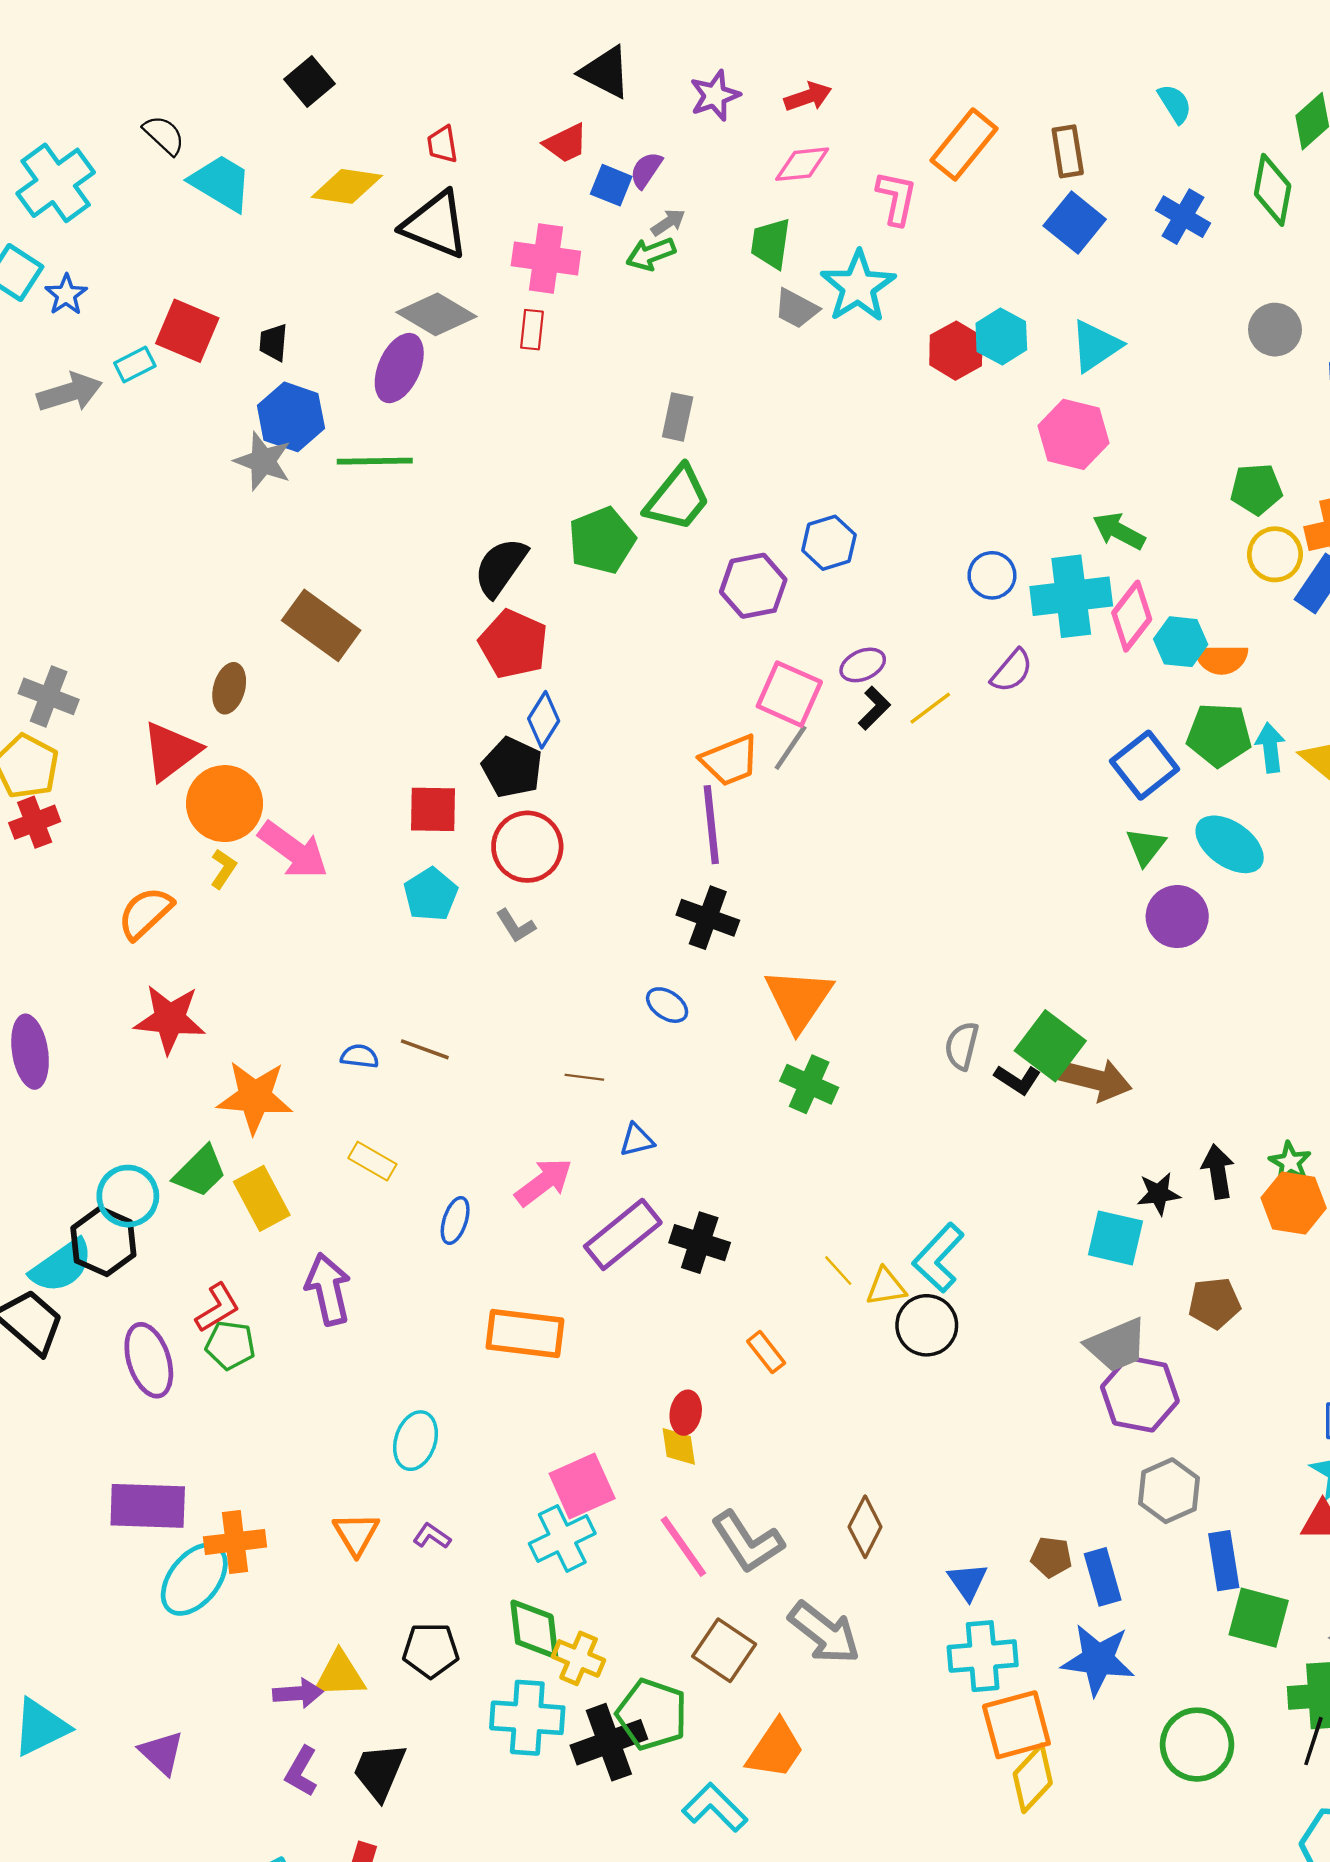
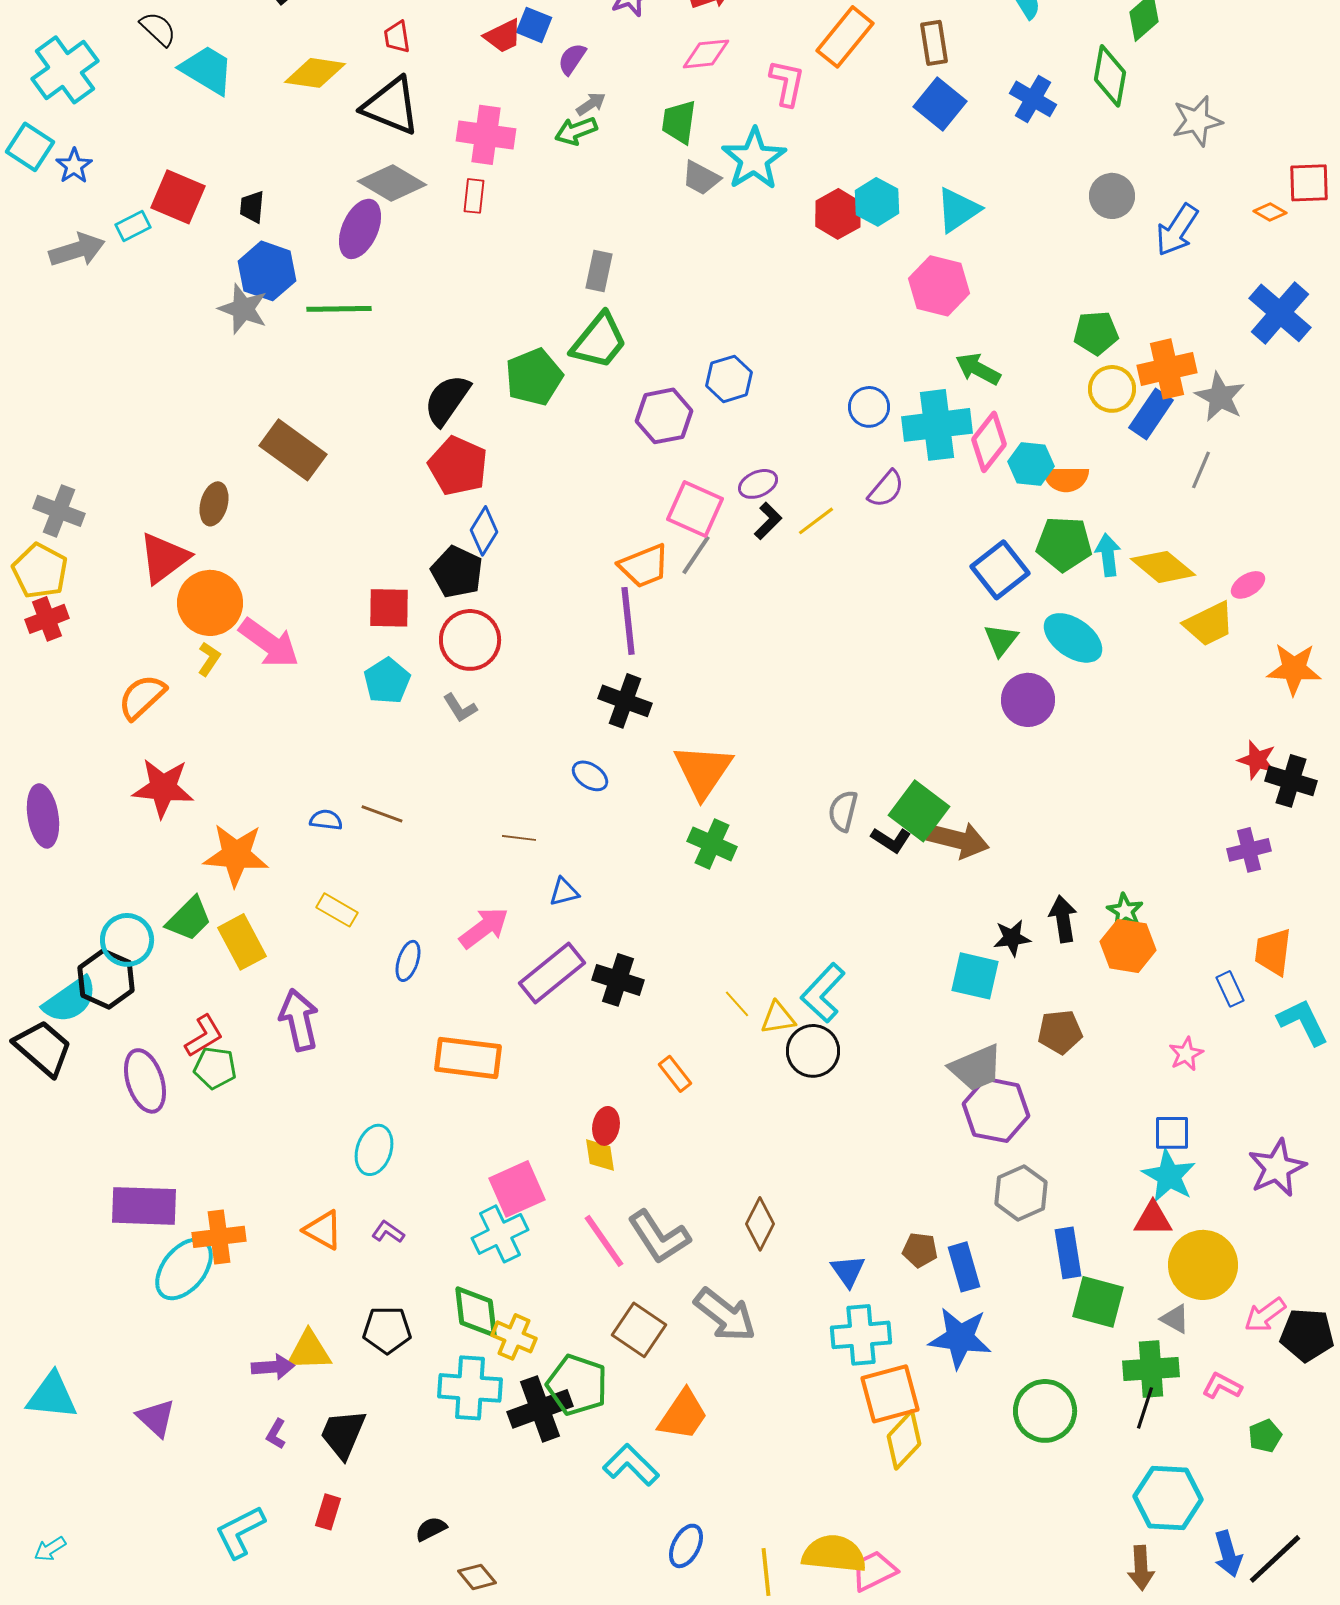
blue square: (611, 185) -> (534, 25), moved
orange triangle: (356, 1534) -> (323, 1230), turned -30
cyan triangle: (41, 1727) -> (52, 1396), turned 32
purple L-shape: (301, 1771) -> (276, 1434), size x0.7

